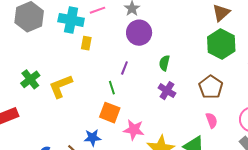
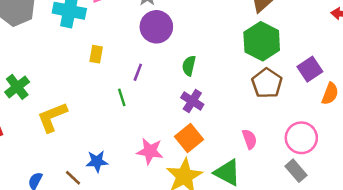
yellow rectangle: (86, 43) -> (96, 54), moved
yellow L-shape: (61, 86) -> (52, 117), moved
brown pentagon: (211, 87) -> (267, 83), moved
orange square: (110, 113) -> (189, 138), moved, turned 30

